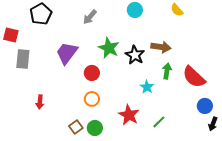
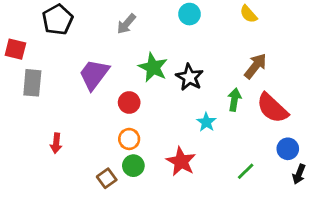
brown arrow: (161, 47) -> (255, 66), moved, turned -60
green line: (159, 122) -> (246, 171), moved
green circle: (95, 128) -> (133, 166), moved

